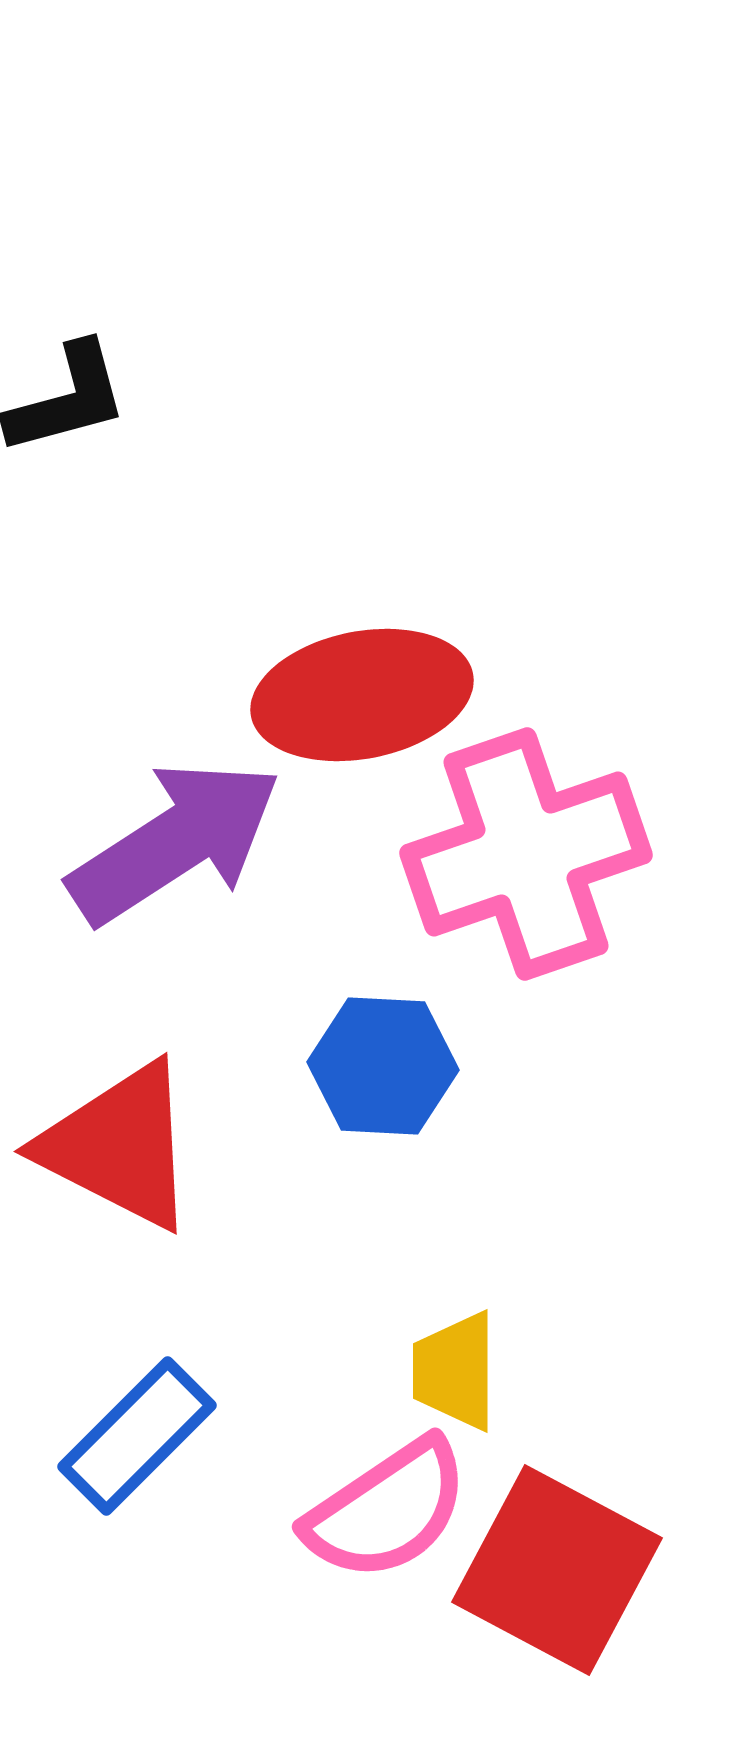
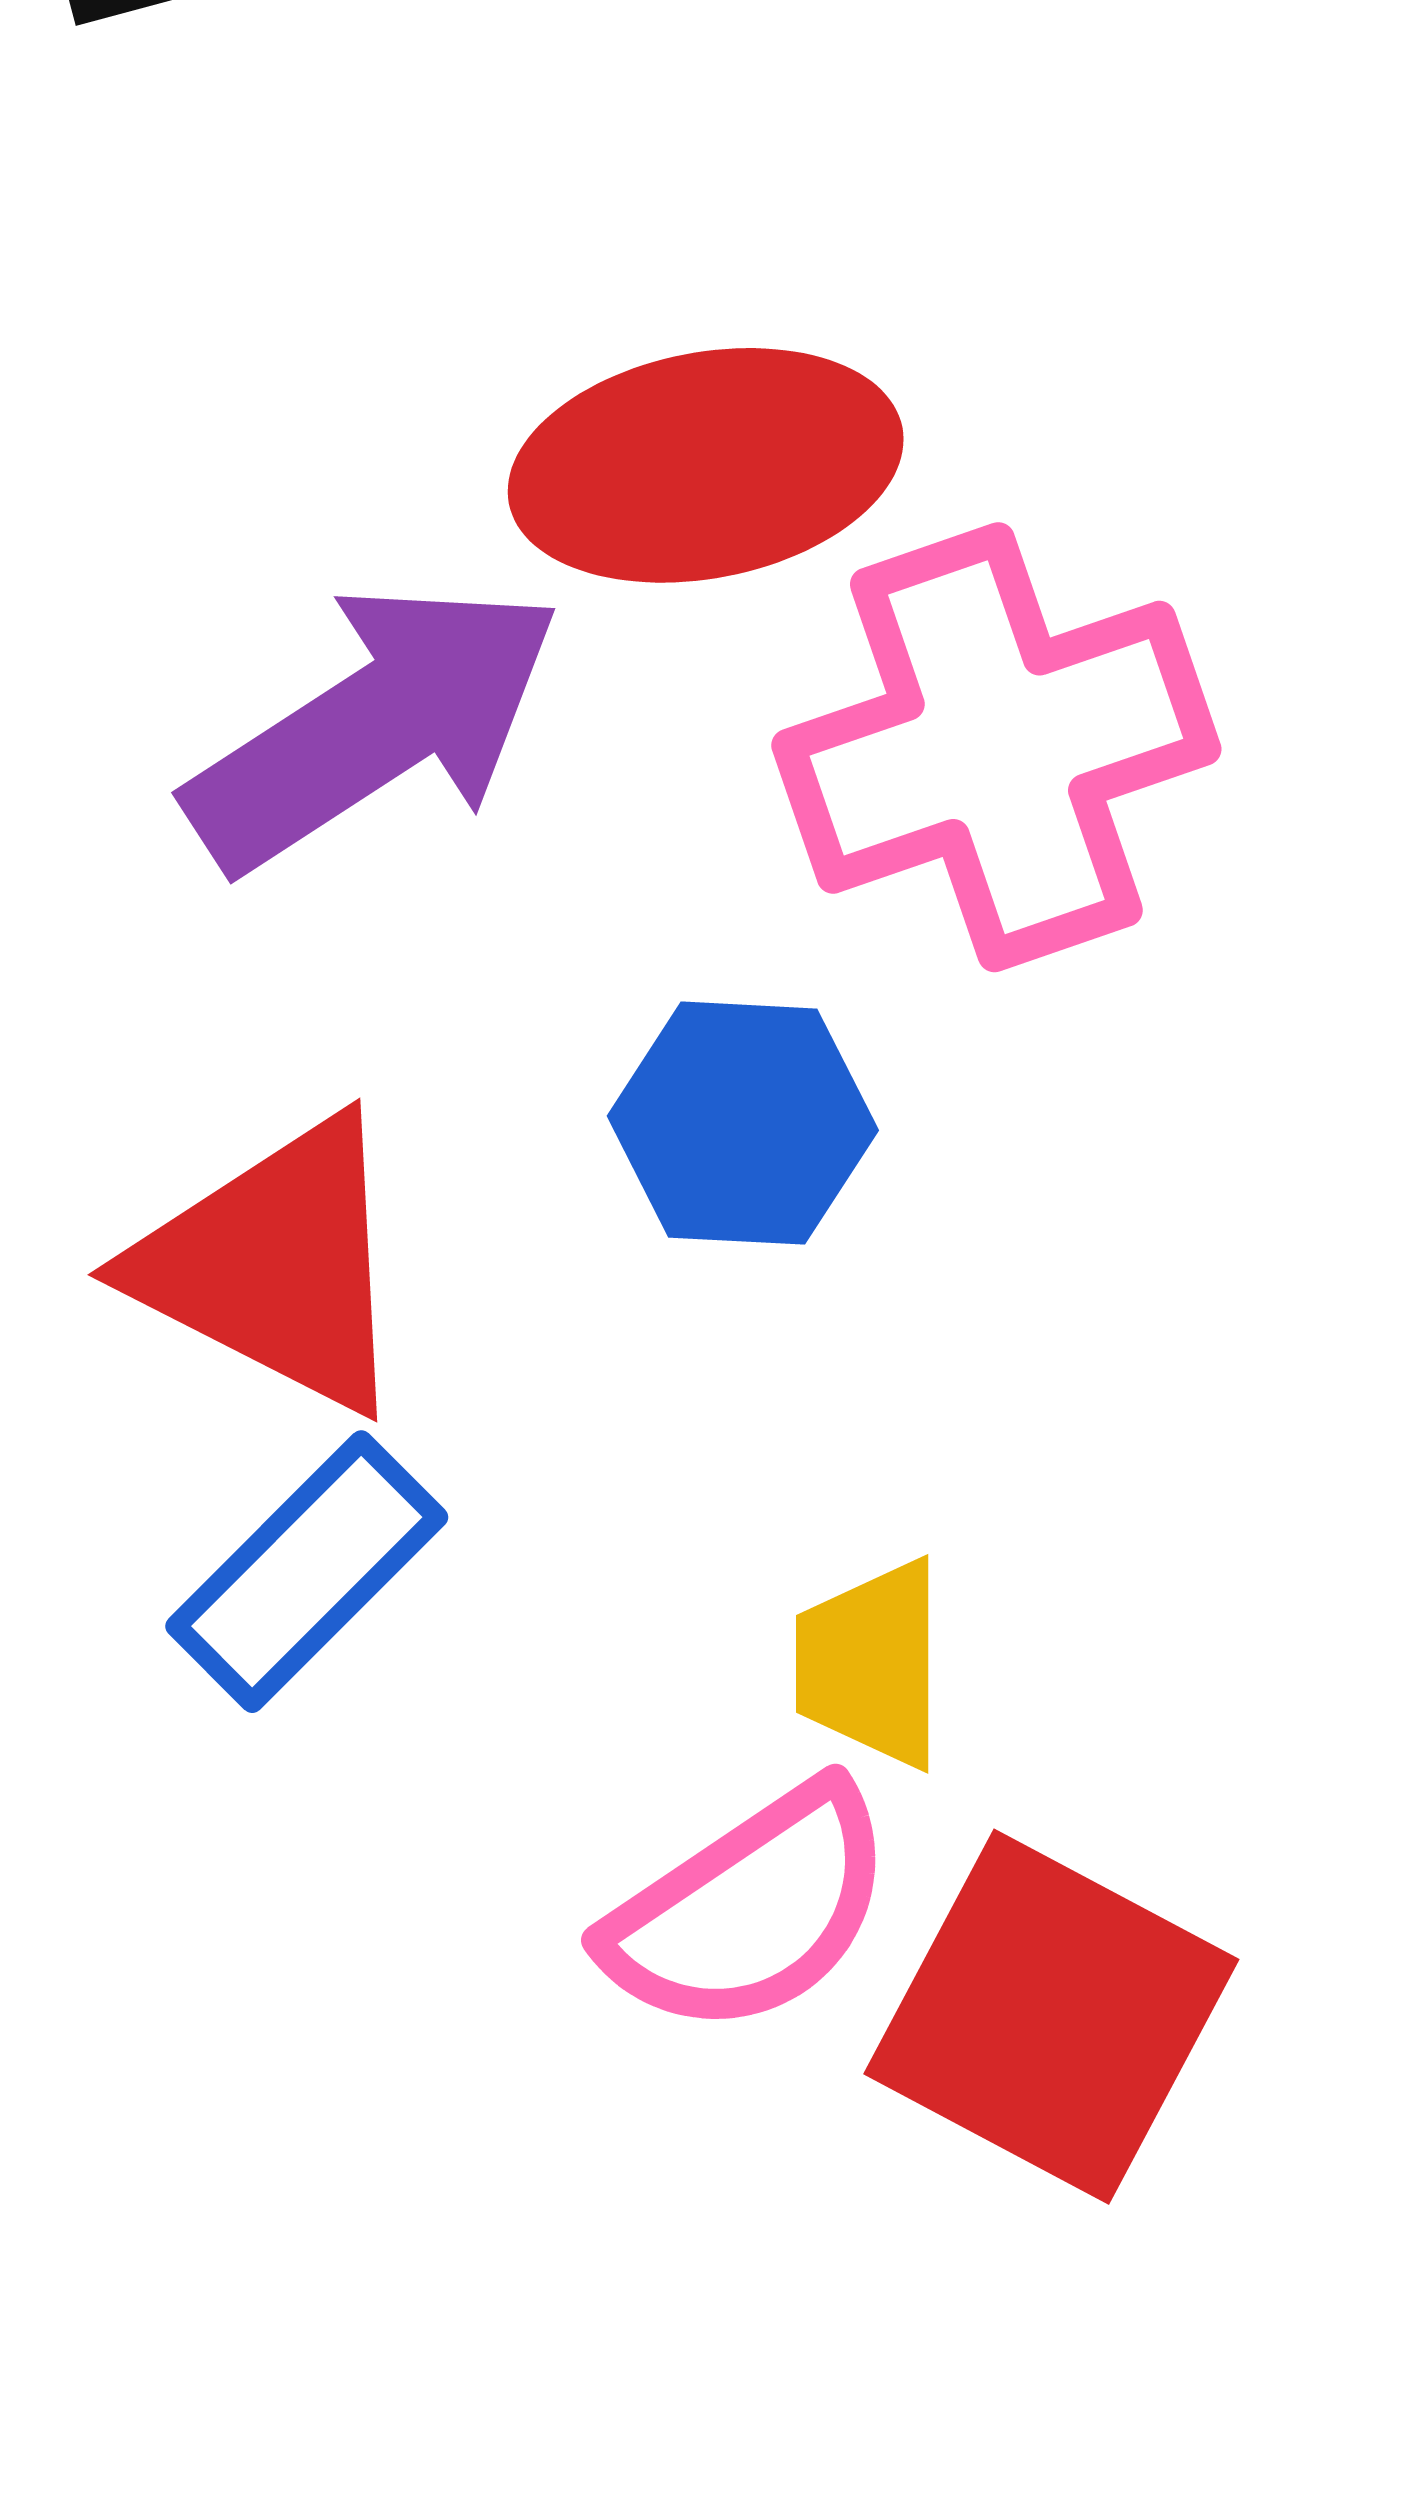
blue rectangle: (137, 1436) -> (307, 1572), moved

